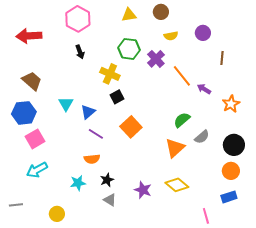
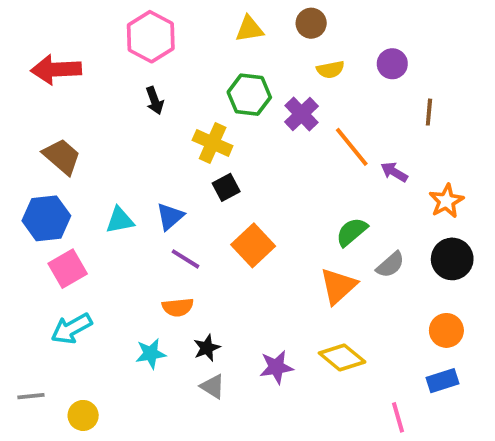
cyan triangle: (66, 104) -> (120, 220), moved, turned 49
black circle: (234, 145) -> (452, 259), moved
purple star: (143, 190) -> (276, 367), turned -30
yellow circle: (57, 214) -> (83, 415), moved

